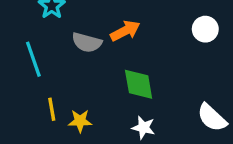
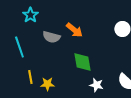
orange arrow: (125, 31) -> (74, 30), turned 66
white star: (144, 128) -> (96, 85), moved

